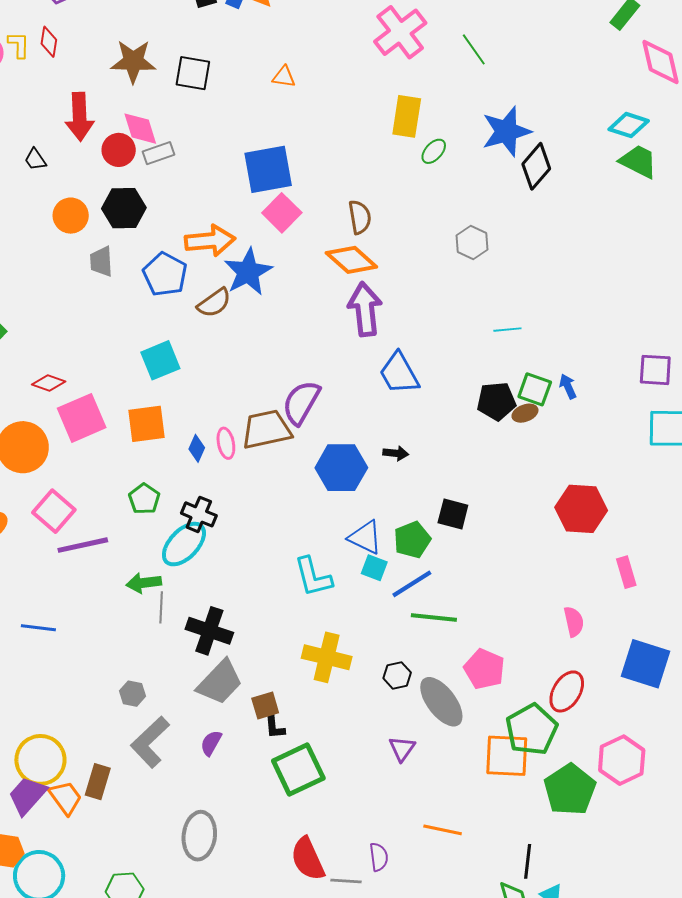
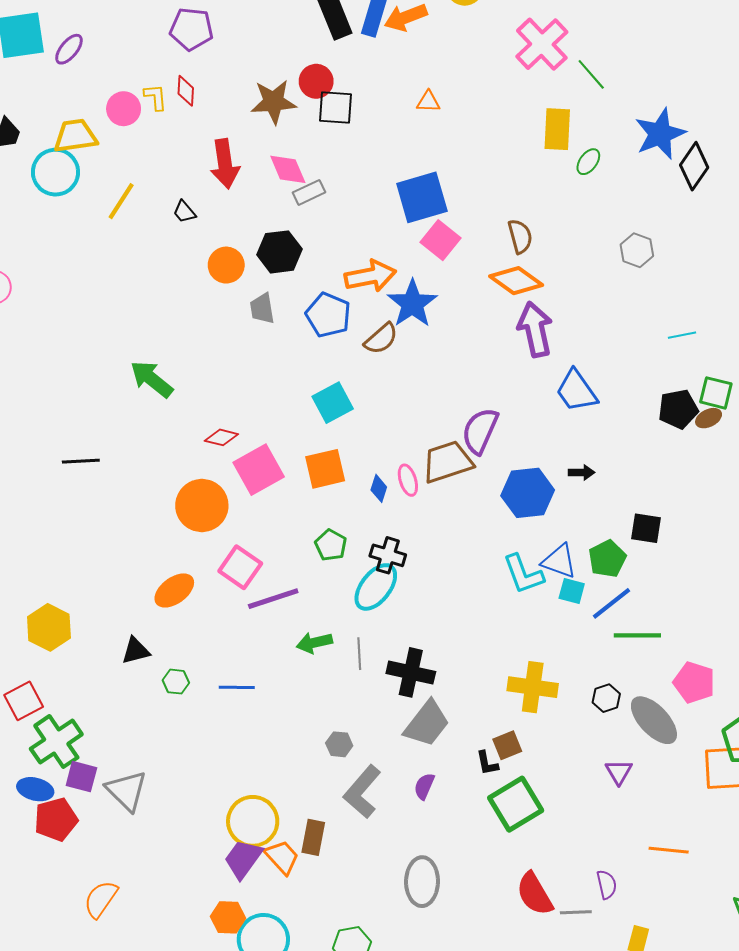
green line: (474, 49) -> (591, 74), moved
red circle: (119, 150) -> (316, 81), moved
cyan L-shape: (313, 577) -> (523, 574), moved
green arrow: (144, 583) -> (314, 643), moved
brown square: (265, 706) -> (507, 745), moved

